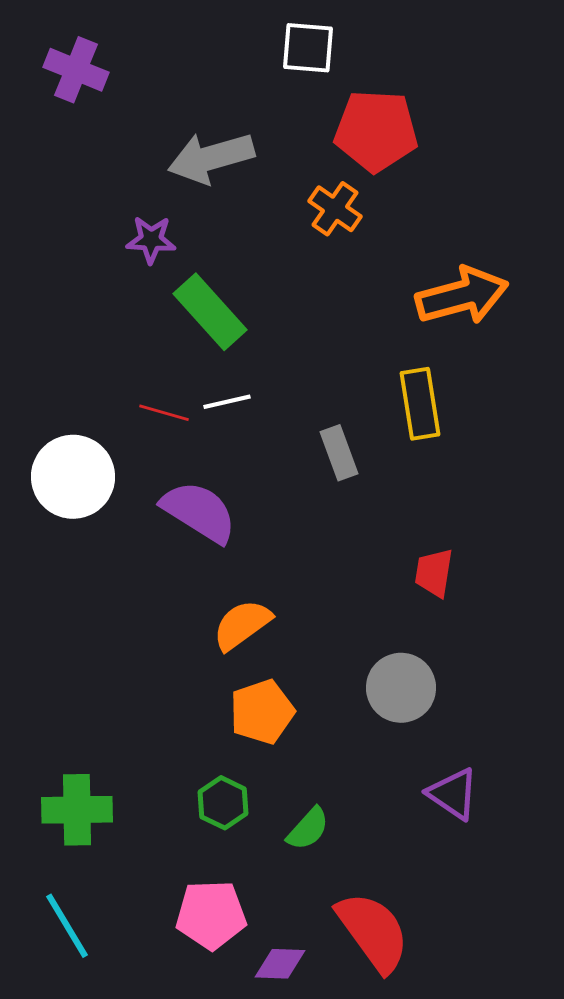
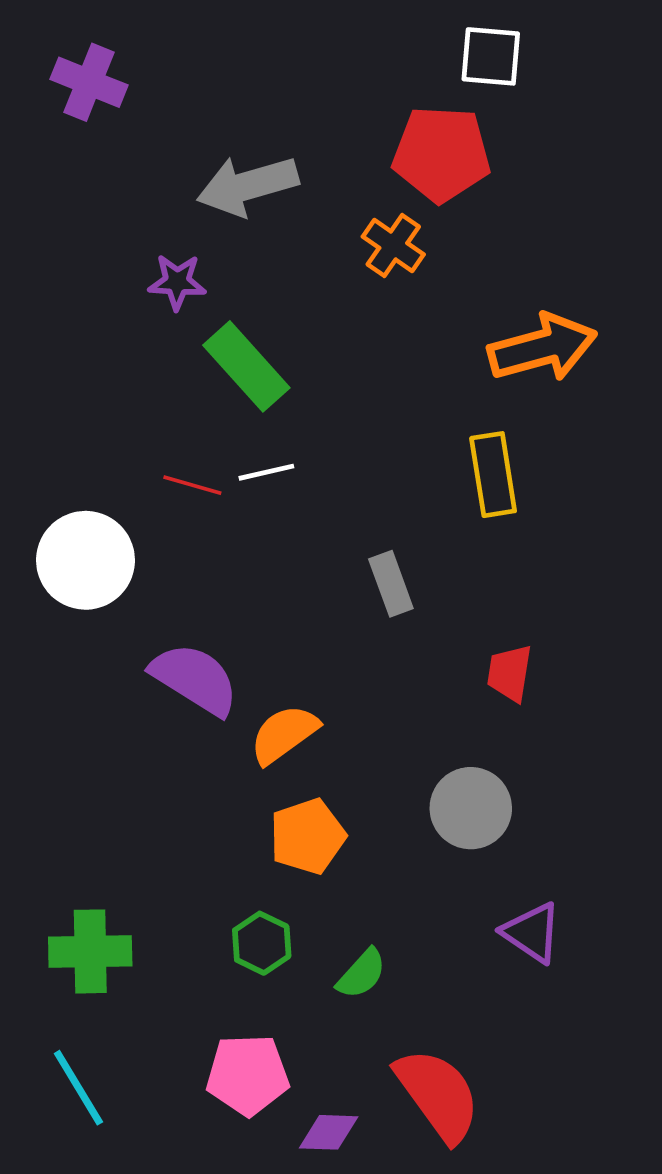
white square: (308, 48) -> (491, 56), moved
gray rectangle: (339, 453) -> (391, 584), moved
purple semicircle: (199, 512) -> (195, 679), moved

